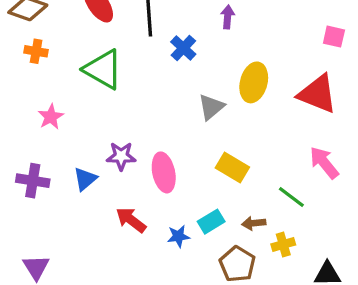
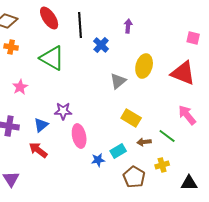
pink ellipse: (164, 172) -> (79, 136), moved
red arrow: (131, 220) -> (38, 150), moved
brown arrow: (254, 223) -> (144, 142), moved

